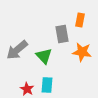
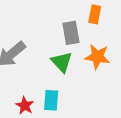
green triangle: (44, 56) -> (62, 62), moved

